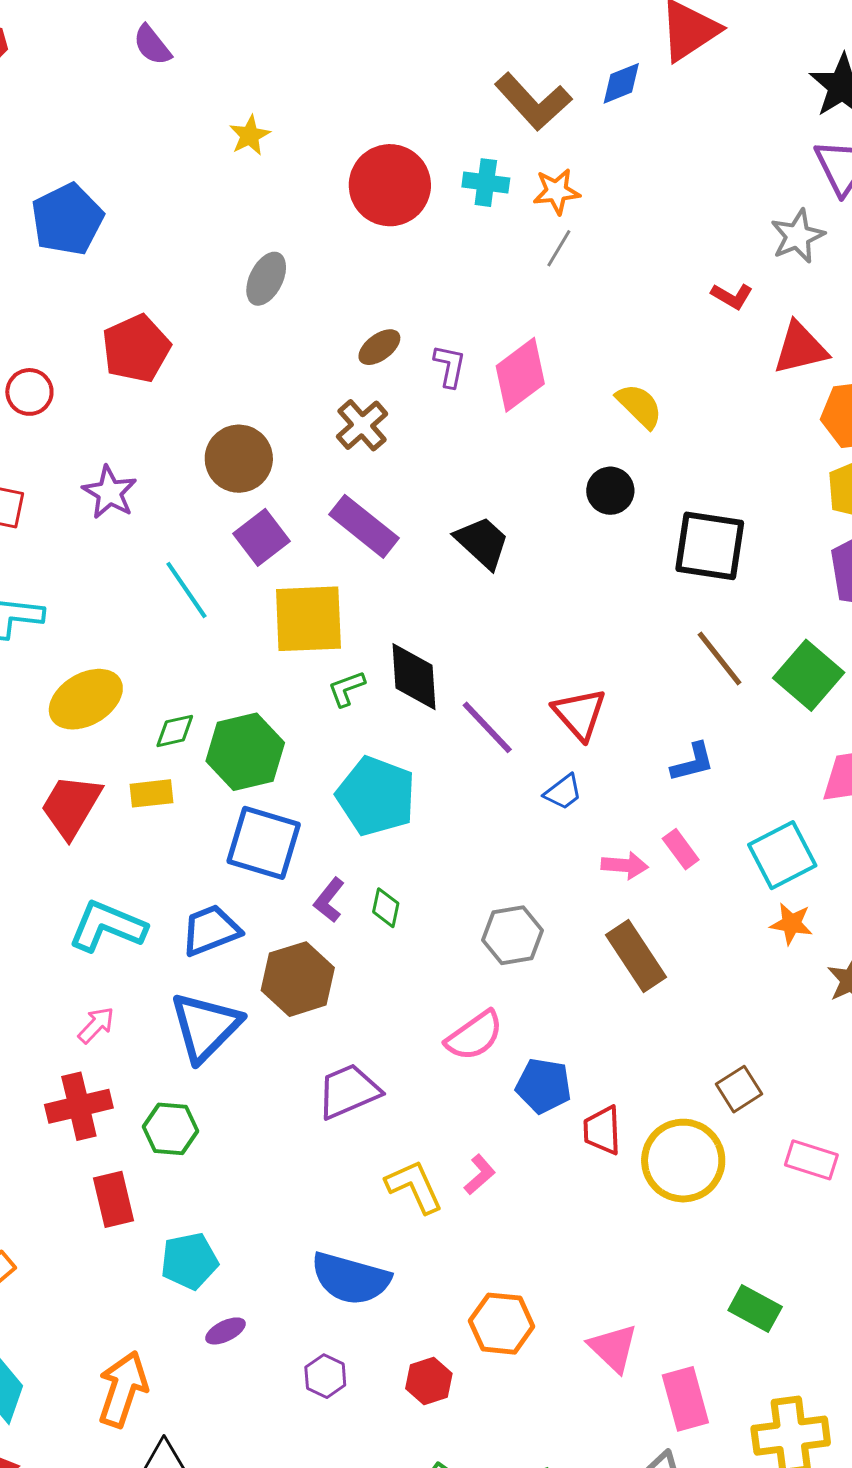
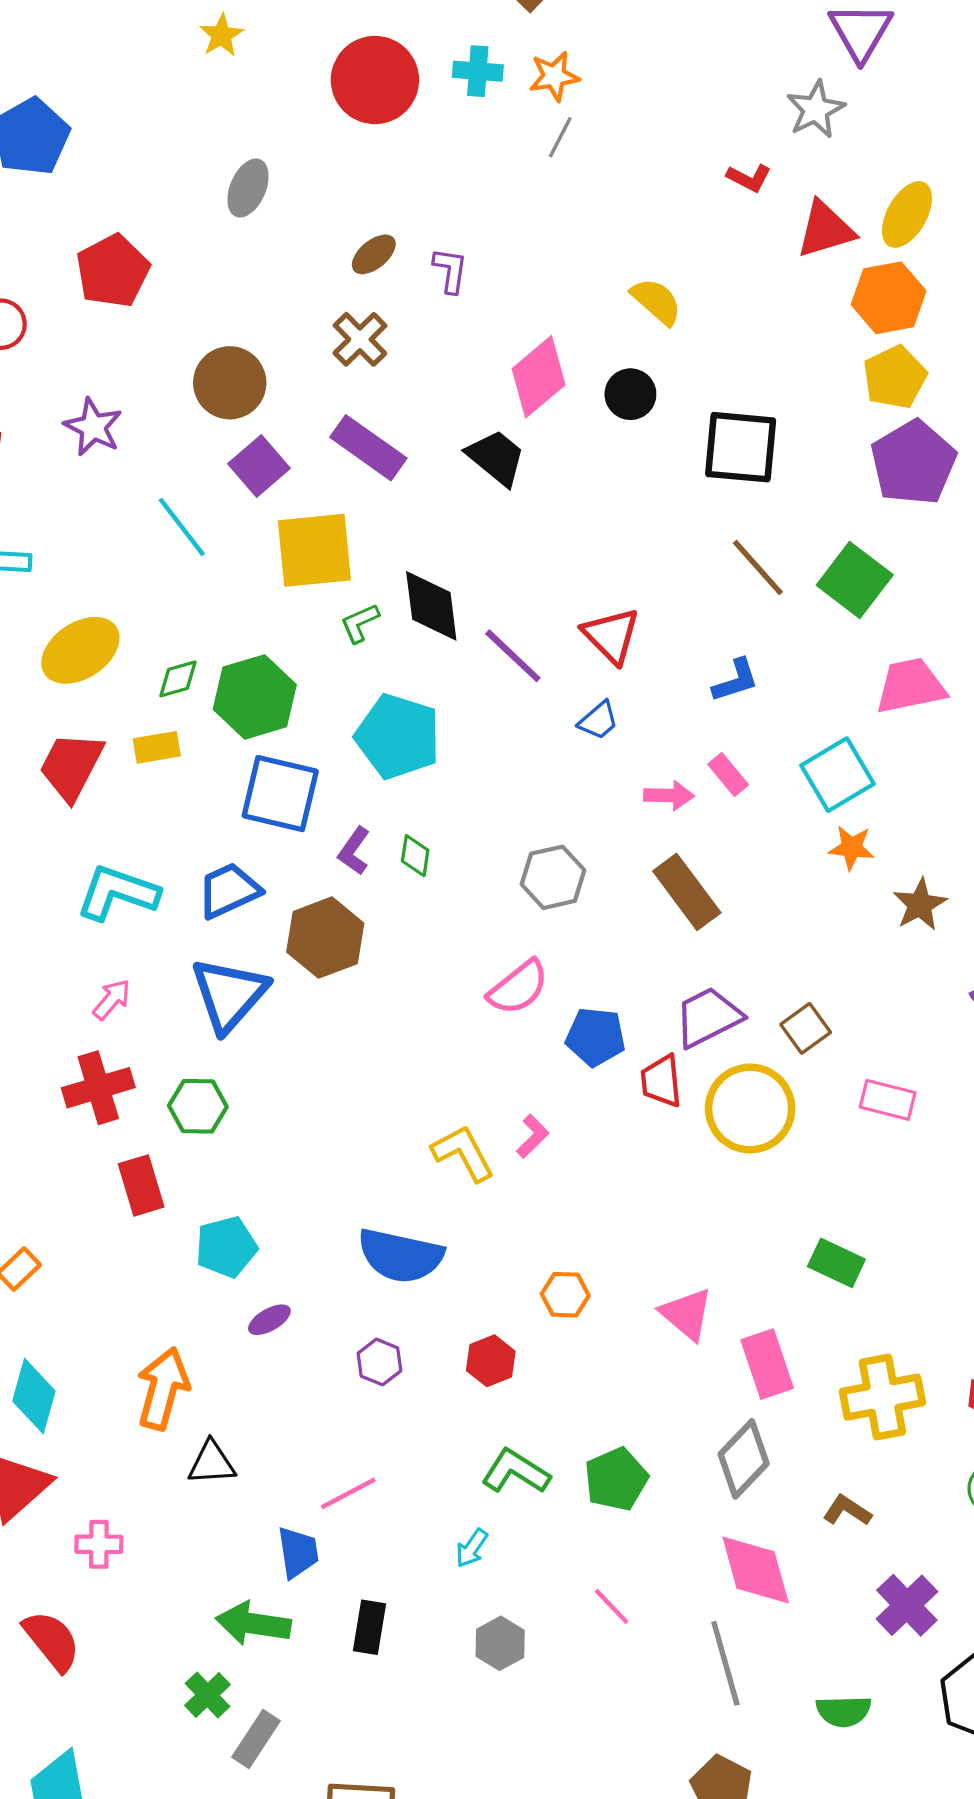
pink diamond: (520, 375) -> (539, 377), moved
purple trapezoid: (349, 1091) -> (708, 1017), moved
orange hexagon: (502, 1324) -> (565, 1295), size x0.7

